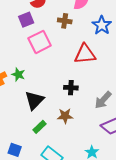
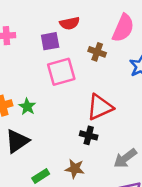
red triangle: (85, 54) -> (100, 107), moved, turned -30
black triangle: (34, 100) -> (17, 141), moved

